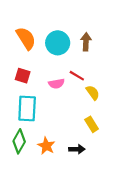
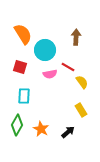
cyan circle: (58, 43) -> (45, 50), moved
cyan rectangle: (27, 108) -> (24, 96), size x0.7
black arrow: (77, 149) -> (68, 132), turned -40

